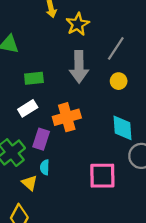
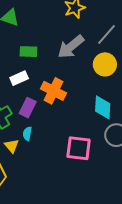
gray arrow: (79, 67) -> (71, 47), turned 44
yellow circle: (119, 81) -> (105, 64), size x1.5
orange cross: (67, 117) -> (53, 91), turned 35

